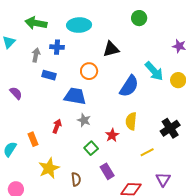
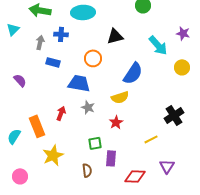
cyan arrow: (154, 71) -> (158, 45), moved
yellow semicircle: (131, 121) -> (120, 97), moved, turned -114
orange rectangle: (33, 139) -> (37, 126), size x1.5
green square: (91, 148) -> (95, 143), moved, turned 32
purple rectangle: (107, 171) -> (111, 158), turned 35
brown semicircle: (76, 179) -> (87, 170), moved

